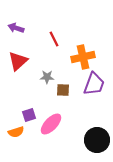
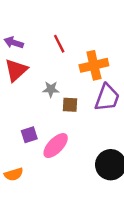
purple arrow: (16, 28) -> (14, 43), moved
orange semicircle: (16, 132) -> (14, 174), moved

